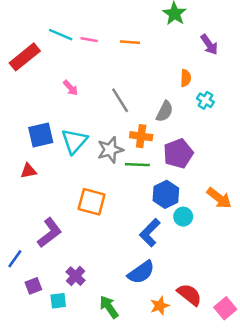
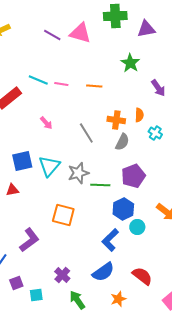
orange cross: (141, 136) -> (116, 120), moved
purple cross: (76, 276) -> (62, 275), moved
red semicircle: (189, 295) -> (142, 276), moved

